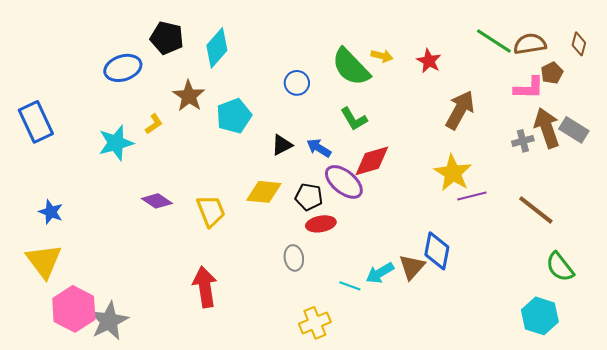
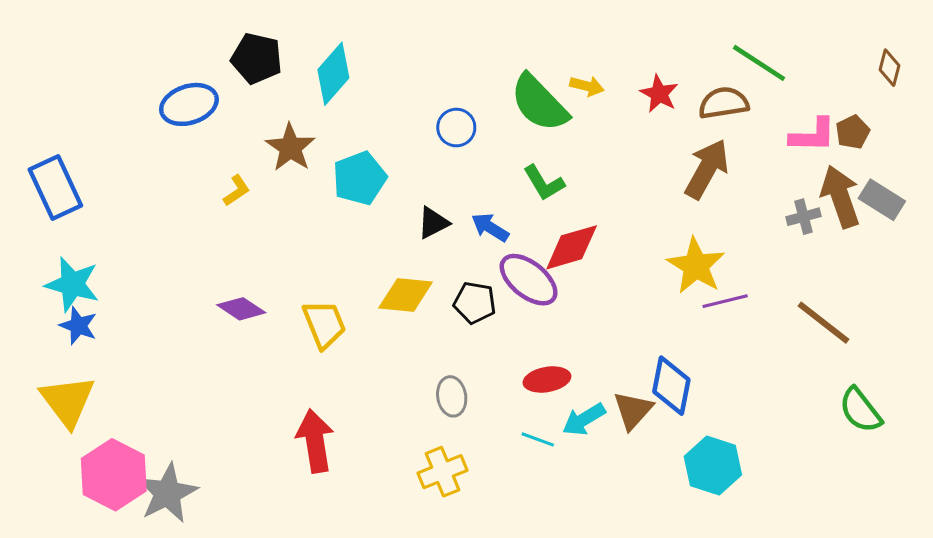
brown semicircle: (530, 44) -> (724, 103), moved
brown pentagon: (552, 73) -> (853, 132), moved
cyan star: (116, 143) -> (72, 284), moved, turned 30
red ellipse: (321, 224) -> (547, 379), moved
cyan hexagon: (540, 316) -> (713, 466), moved
yellow cross: (315, 323) -> (442, 472), moved

